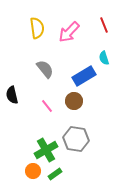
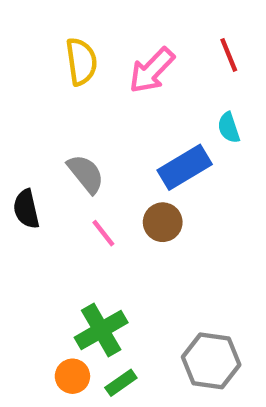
gray semicircle: (45, 69) -> (86, 174), moved
gray hexagon: (76, 139) -> (211, 361), moved

